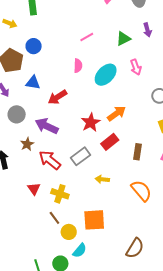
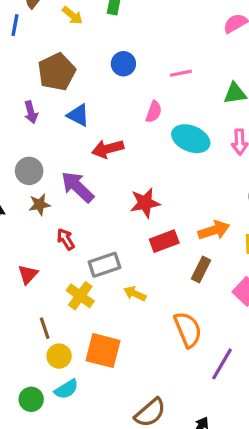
blue circle: (34, 46) -> (123, 64), moved
cyan ellipse: (106, 75) -> (191, 139), turned 50
orange arrow: (117, 113) -> (214, 230), moved
gray circle: (17, 114) -> (29, 171), moved
gray rectangle: (81, 156) -> (104, 265), moved
red arrow: (50, 160) -> (66, 239), size x0.6
yellow cross: (60, 194) -> (80, 296), moved

